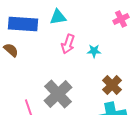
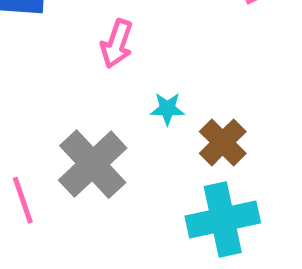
cyan star: (94, 51) -> (167, 109), moved

